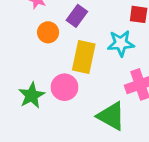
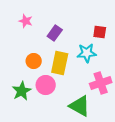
orange circle: (48, 32) -> (34, 61), moved

